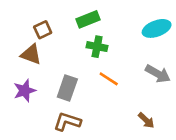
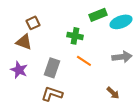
green rectangle: (88, 19) -> (98, 15), moved
gray arrow: (158, 74) -> (122, 57), turned -36
purple star: (25, 91) -> (19, 70), turned -30

